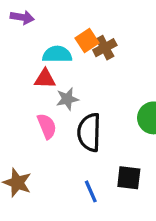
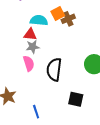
gray star: (67, 99) -> (33, 47), moved
blue line: (91, 191) -> (36, 112), moved

